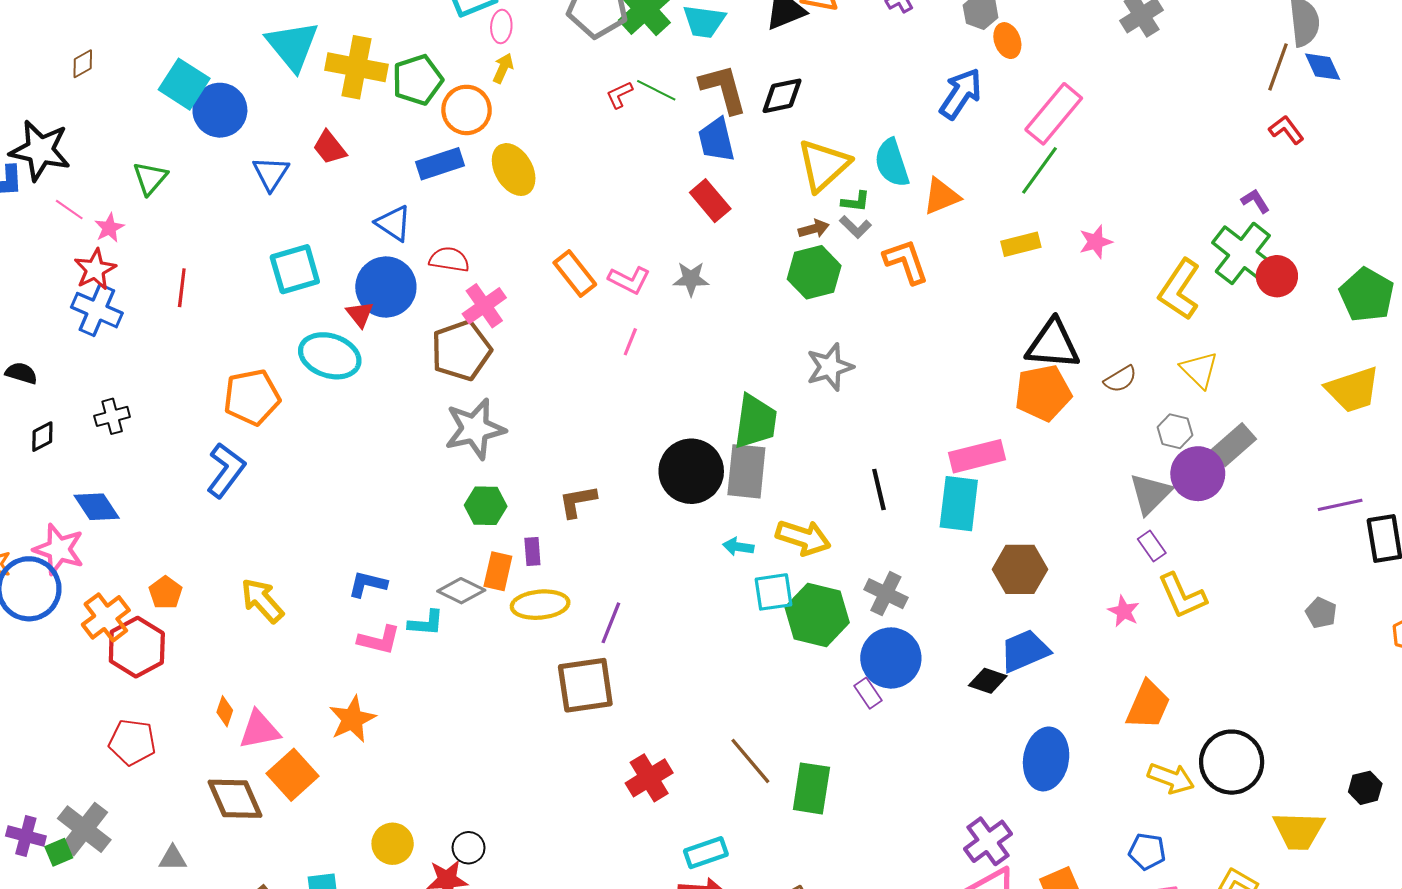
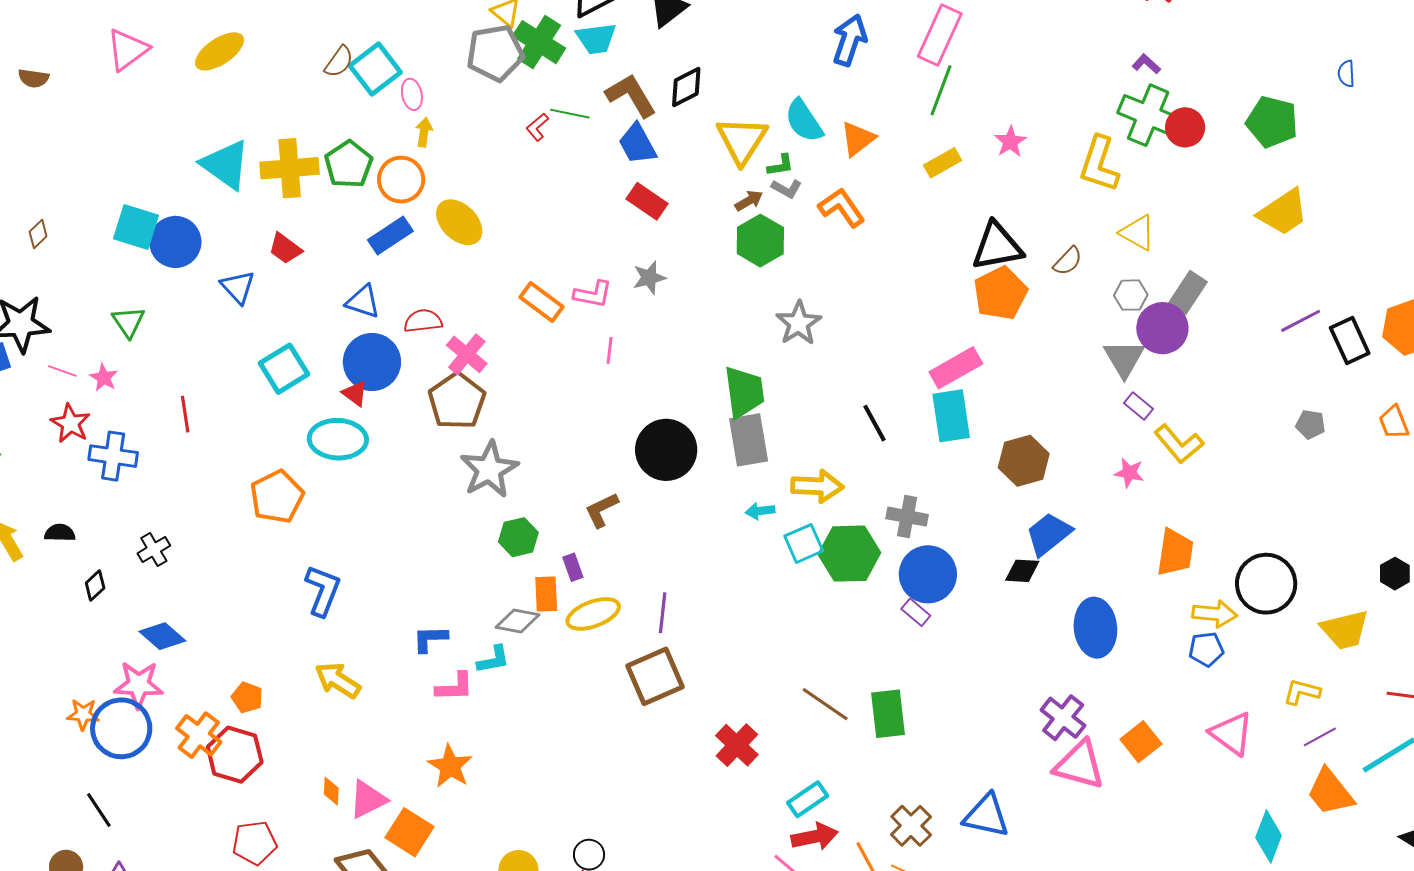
red star: (95, 269) -> (70, 423), moved
blue L-shape: (226, 470) -> (323, 591), moved
black circle: (691, 471) -> (666, 450), moved
blue pentagon: (1147, 851) -> (1206, 649), moved

